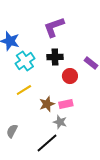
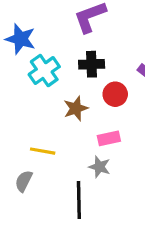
yellow line: (24, 90) -> (43, 151), moved, turned 42
brown star: (47, 104) -> (76, 108), moved
black line: (47, 143) -> (79, 200), turned -50

